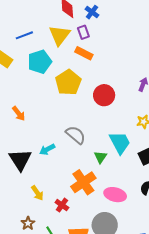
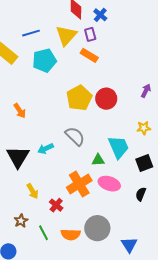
yellow pentagon: (68, 82) -> (79, 98), moved
green triangle: (100, 157) -> (98, 160), turned 48
pink ellipse: (115, 195) -> (109, 184), moved

